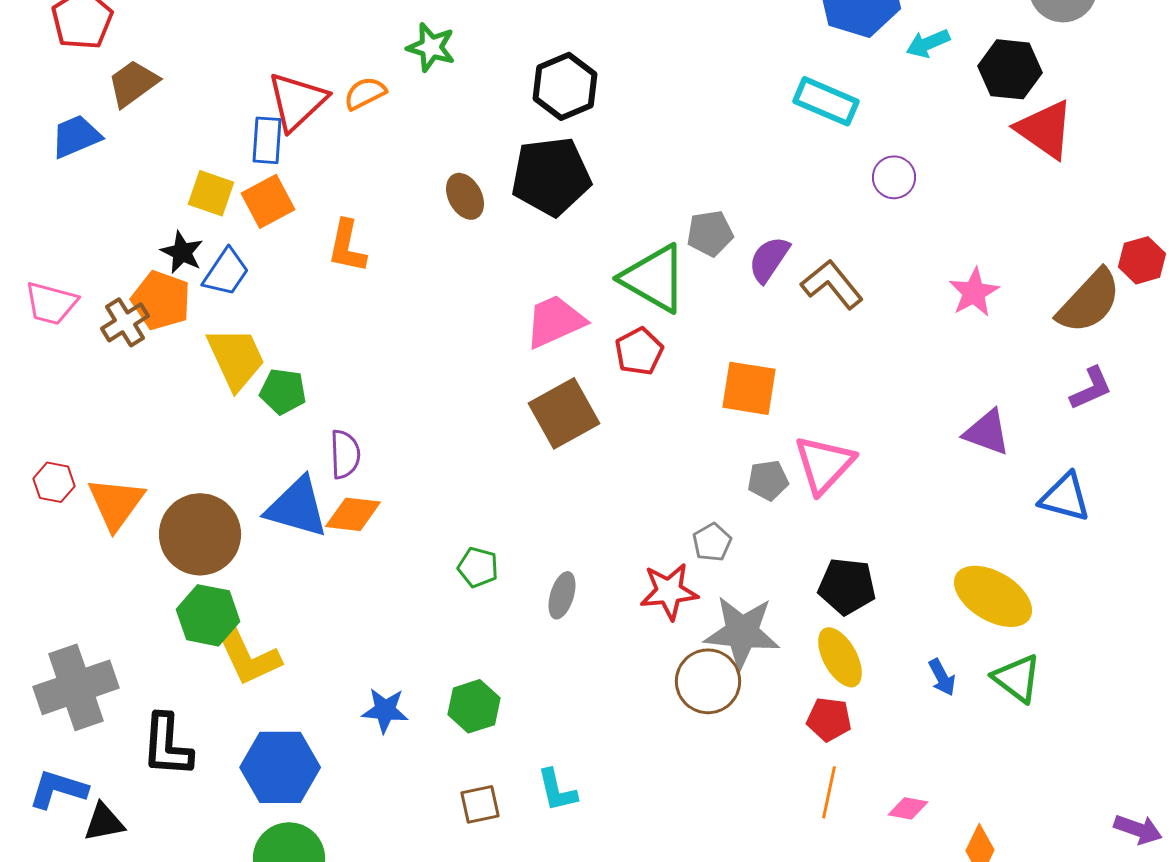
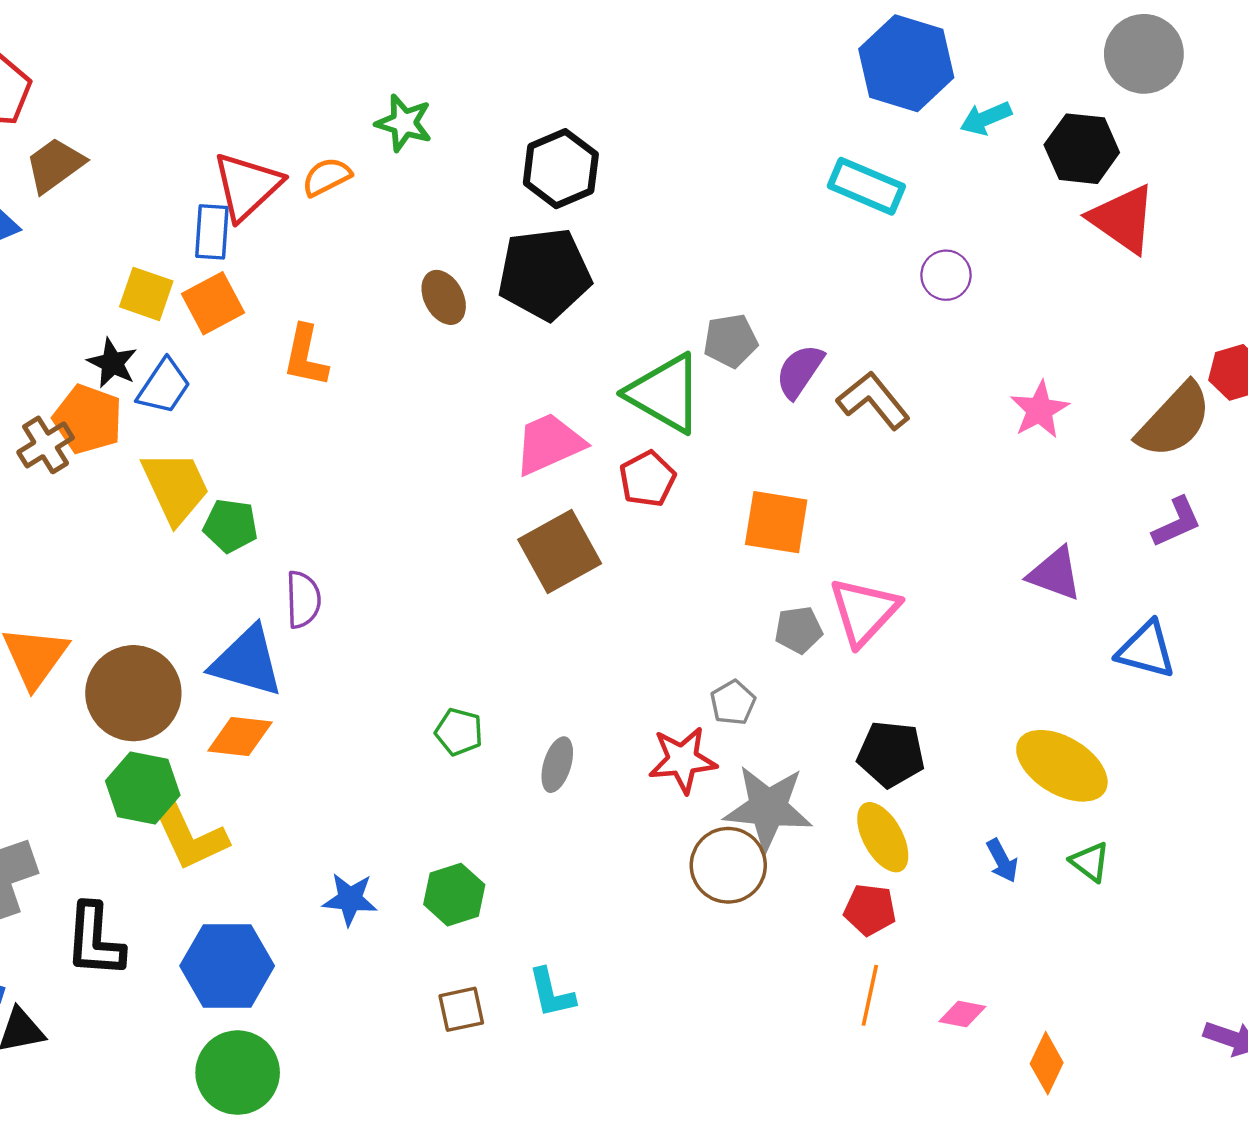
orange diamond: (353, 514) -> (240, 736), moved
green triangle: (1017, 678) -> (1090, 862), size x0.7

